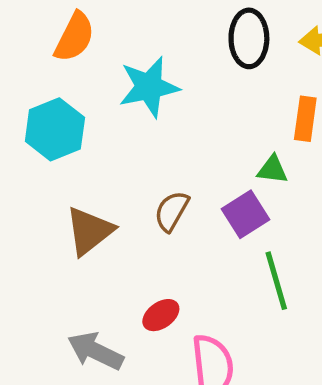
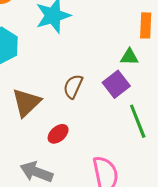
red ellipse: (161, 315) -> (58, 134), moved

